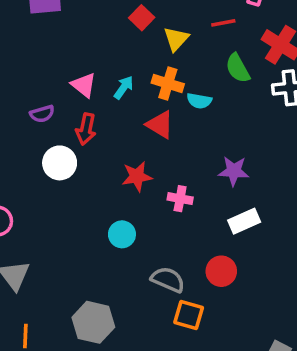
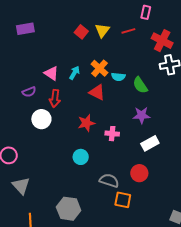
yellow triangle: (176, 39) -> (102, 30), moved
green semicircle: (238, 68) -> (140, 85), moved
orange cross: (168, 83) -> (100, 68), turned 30

